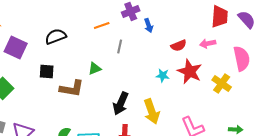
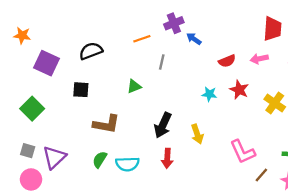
blue arrow: (149, 25) -> (194, 39), turned 144
red star: (190, 71) -> (239, 90), size x0.7
brown L-shape: (72, 88) -> (106, 124), moved
yellow arrow: (152, 111) -> (197, 134), size x0.7

